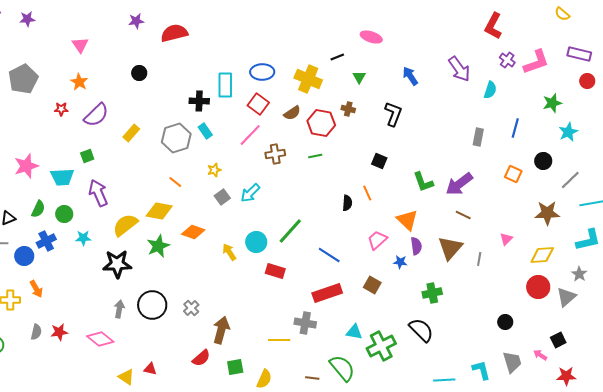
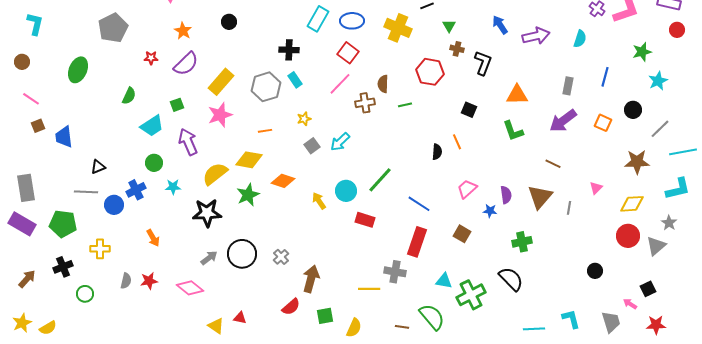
purple arrow: (459, 69) -> (536, 36), moved, turned -68
orange star: (79, 82) -> (183, 31), moved
cyan rectangle: (225, 85) -> (318, 19), moved, turned 30
brown cross: (348, 109) -> (457, 49), moved
brown semicircle: (292, 113) -> (383, 84), moved, turned 126
red hexagon: (321, 123) -> (430, 72), moved
yellow rectangle: (131, 133) -> (221, 82), size x1.5
pink star: (26, 166) -> (220, 115), moved
cyan trapezoid: (62, 177) -> (152, 126), turned -30
orange line: (175, 182) -> (265, 131), turned -48
purple arrow: (459, 184) -> (563, 121), moved
green semicircle: (38, 209) -> (129, 96), moved
orange triangle: (407, 220) -> (517, 95), moved, turned -45
orange arrow: (36, 289) -> (153, 238), moved
red rectangle: (327, 293) -> (417, 242), turned -52
gray arrow: (119, 309) -> (209, 258), turned 42
gray trapezoid: (512, 362) -> (611, 322), moved

